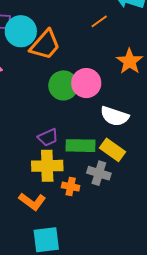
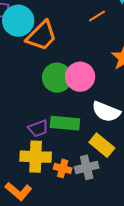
green rectangle: (81, 146) -> (65, 123), moved
gray cross: (99, 173) -> (87, 167), turned -35
orange cross: (71, 187) -> (63, 168), moved

